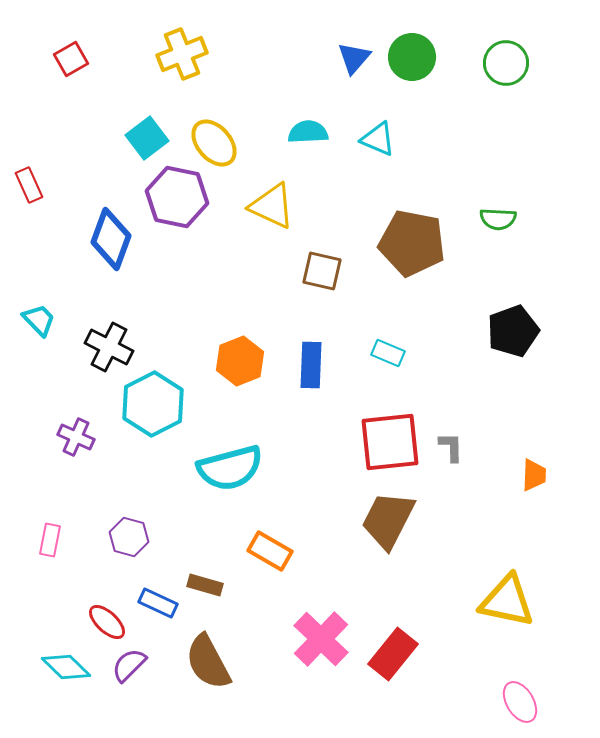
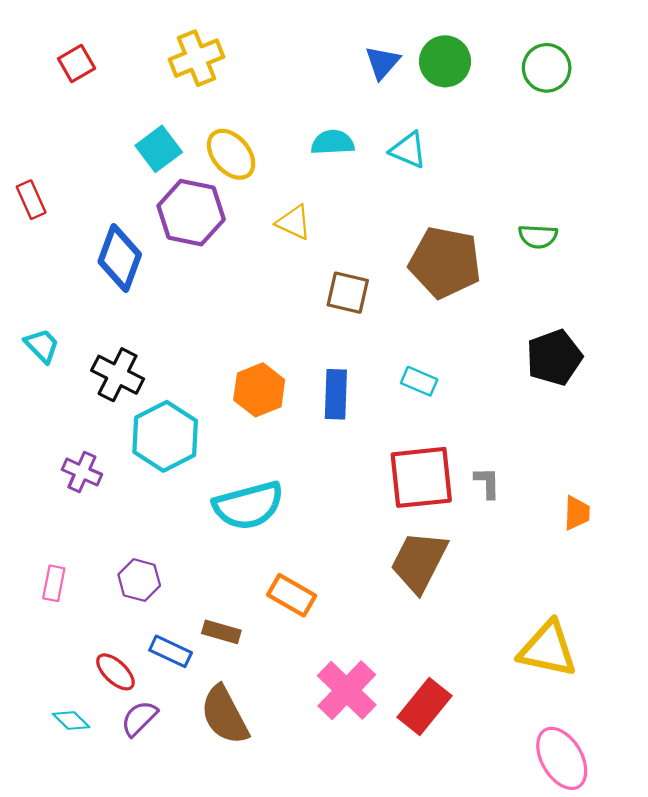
yellow triangle: (272, 206) -> (294, 222), size x0.7
cyan diamond: (66, 667) -> (71, 721), size x0.7
pink ellipse: (520, 702) -> (562, 758), size x1.4

